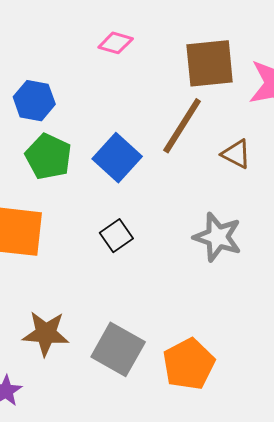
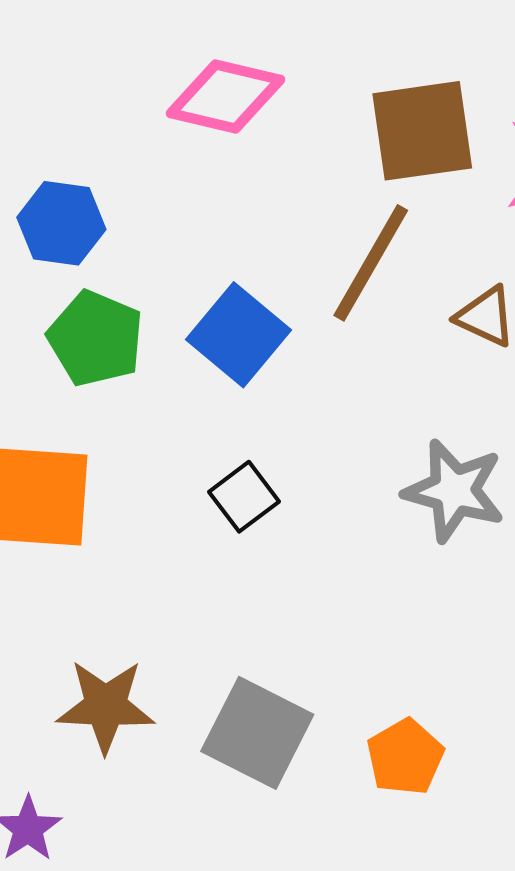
pink diamond: (116, 43) -> (225, 97), size x1.6
orange pentagon: (189, 364) -> (405, 757), size x0.7

